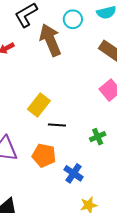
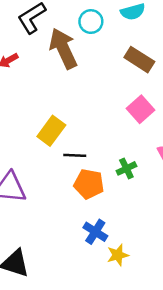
orange pentagon: (44, 155) -> (89, 184), moved
blue cross: (74, 173) -> (95, 232), moved

